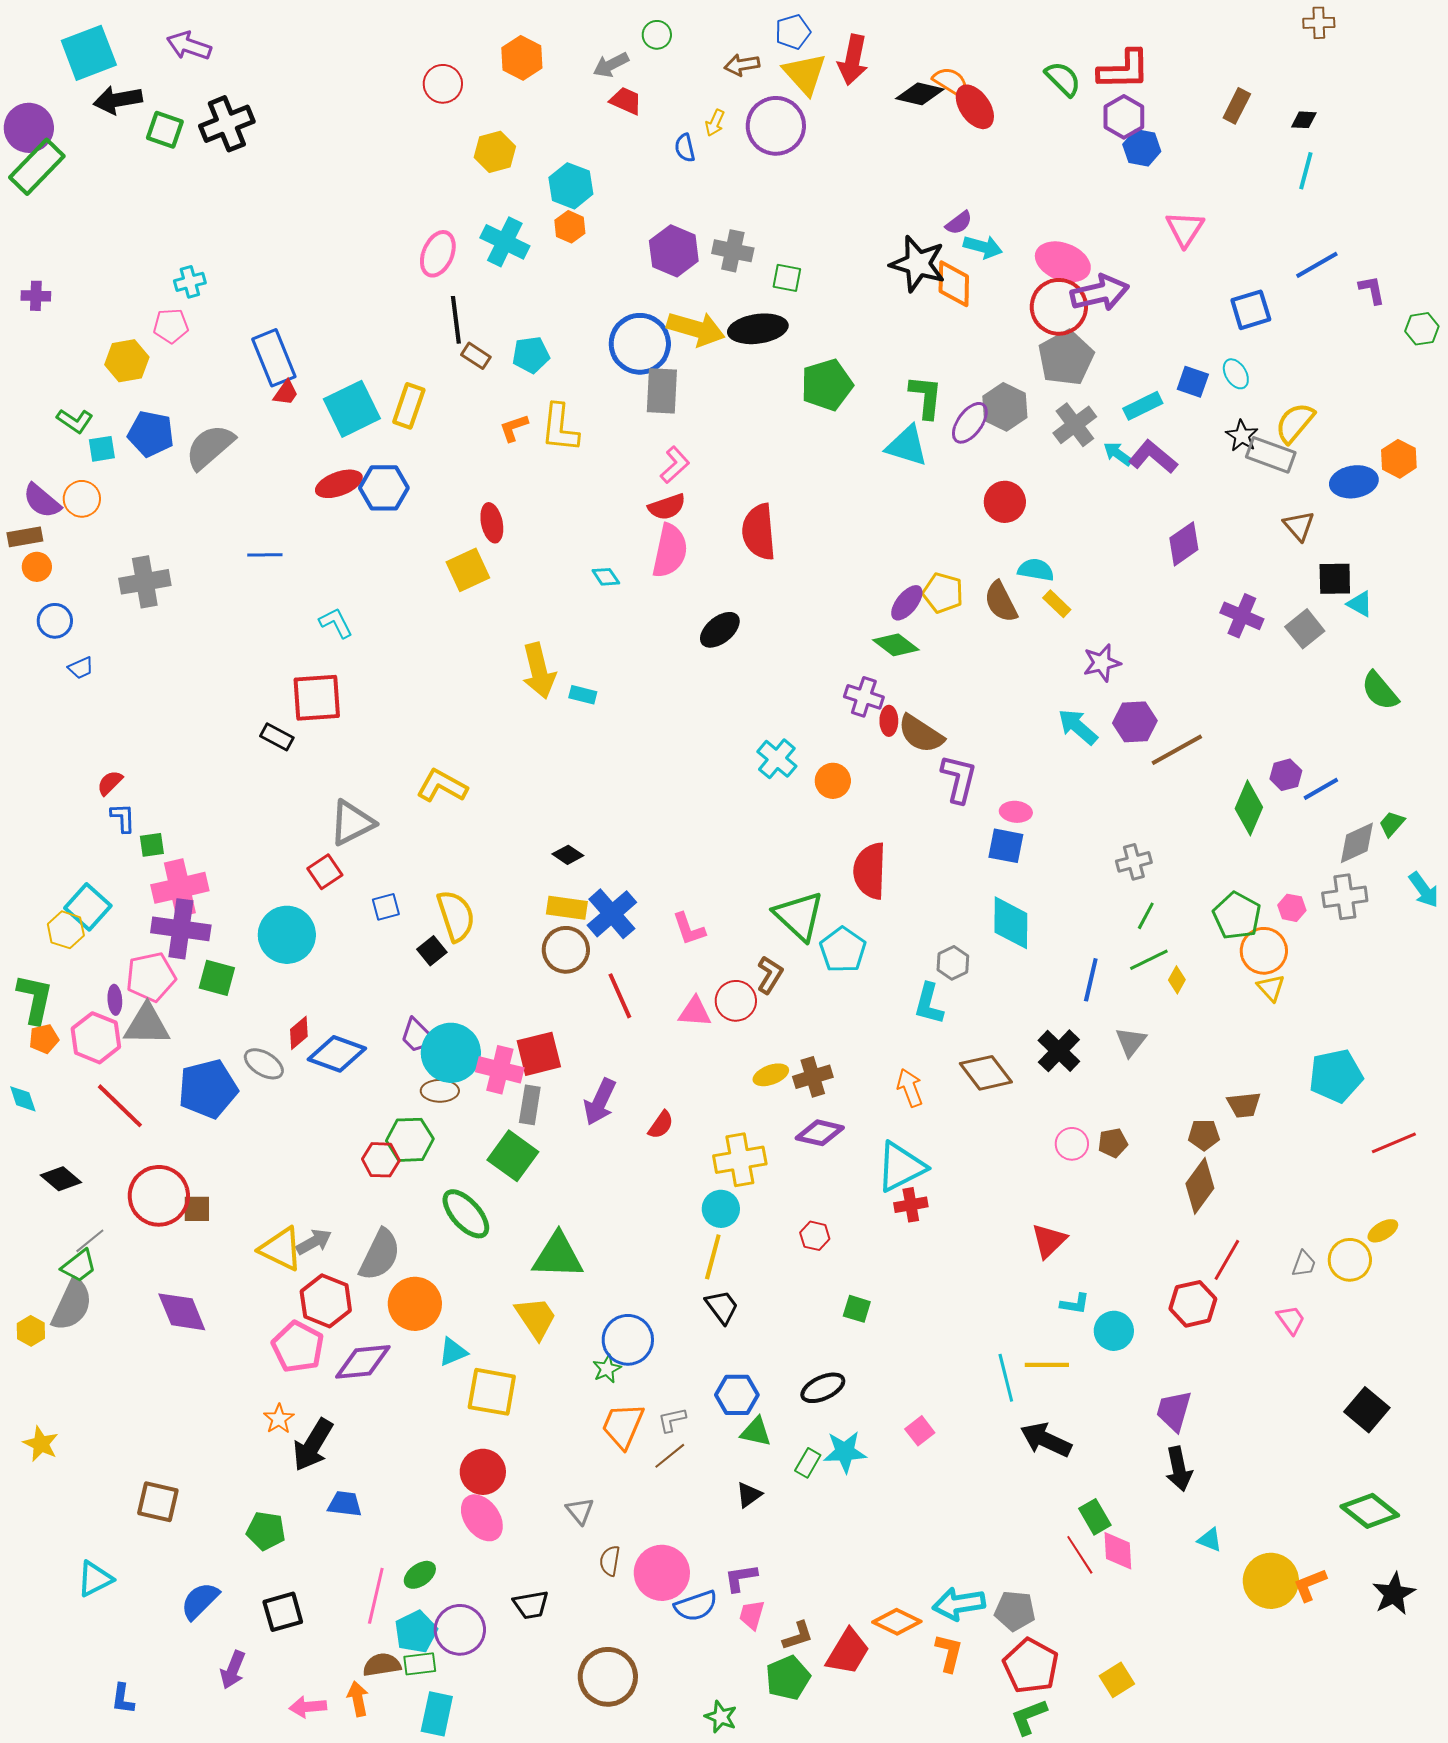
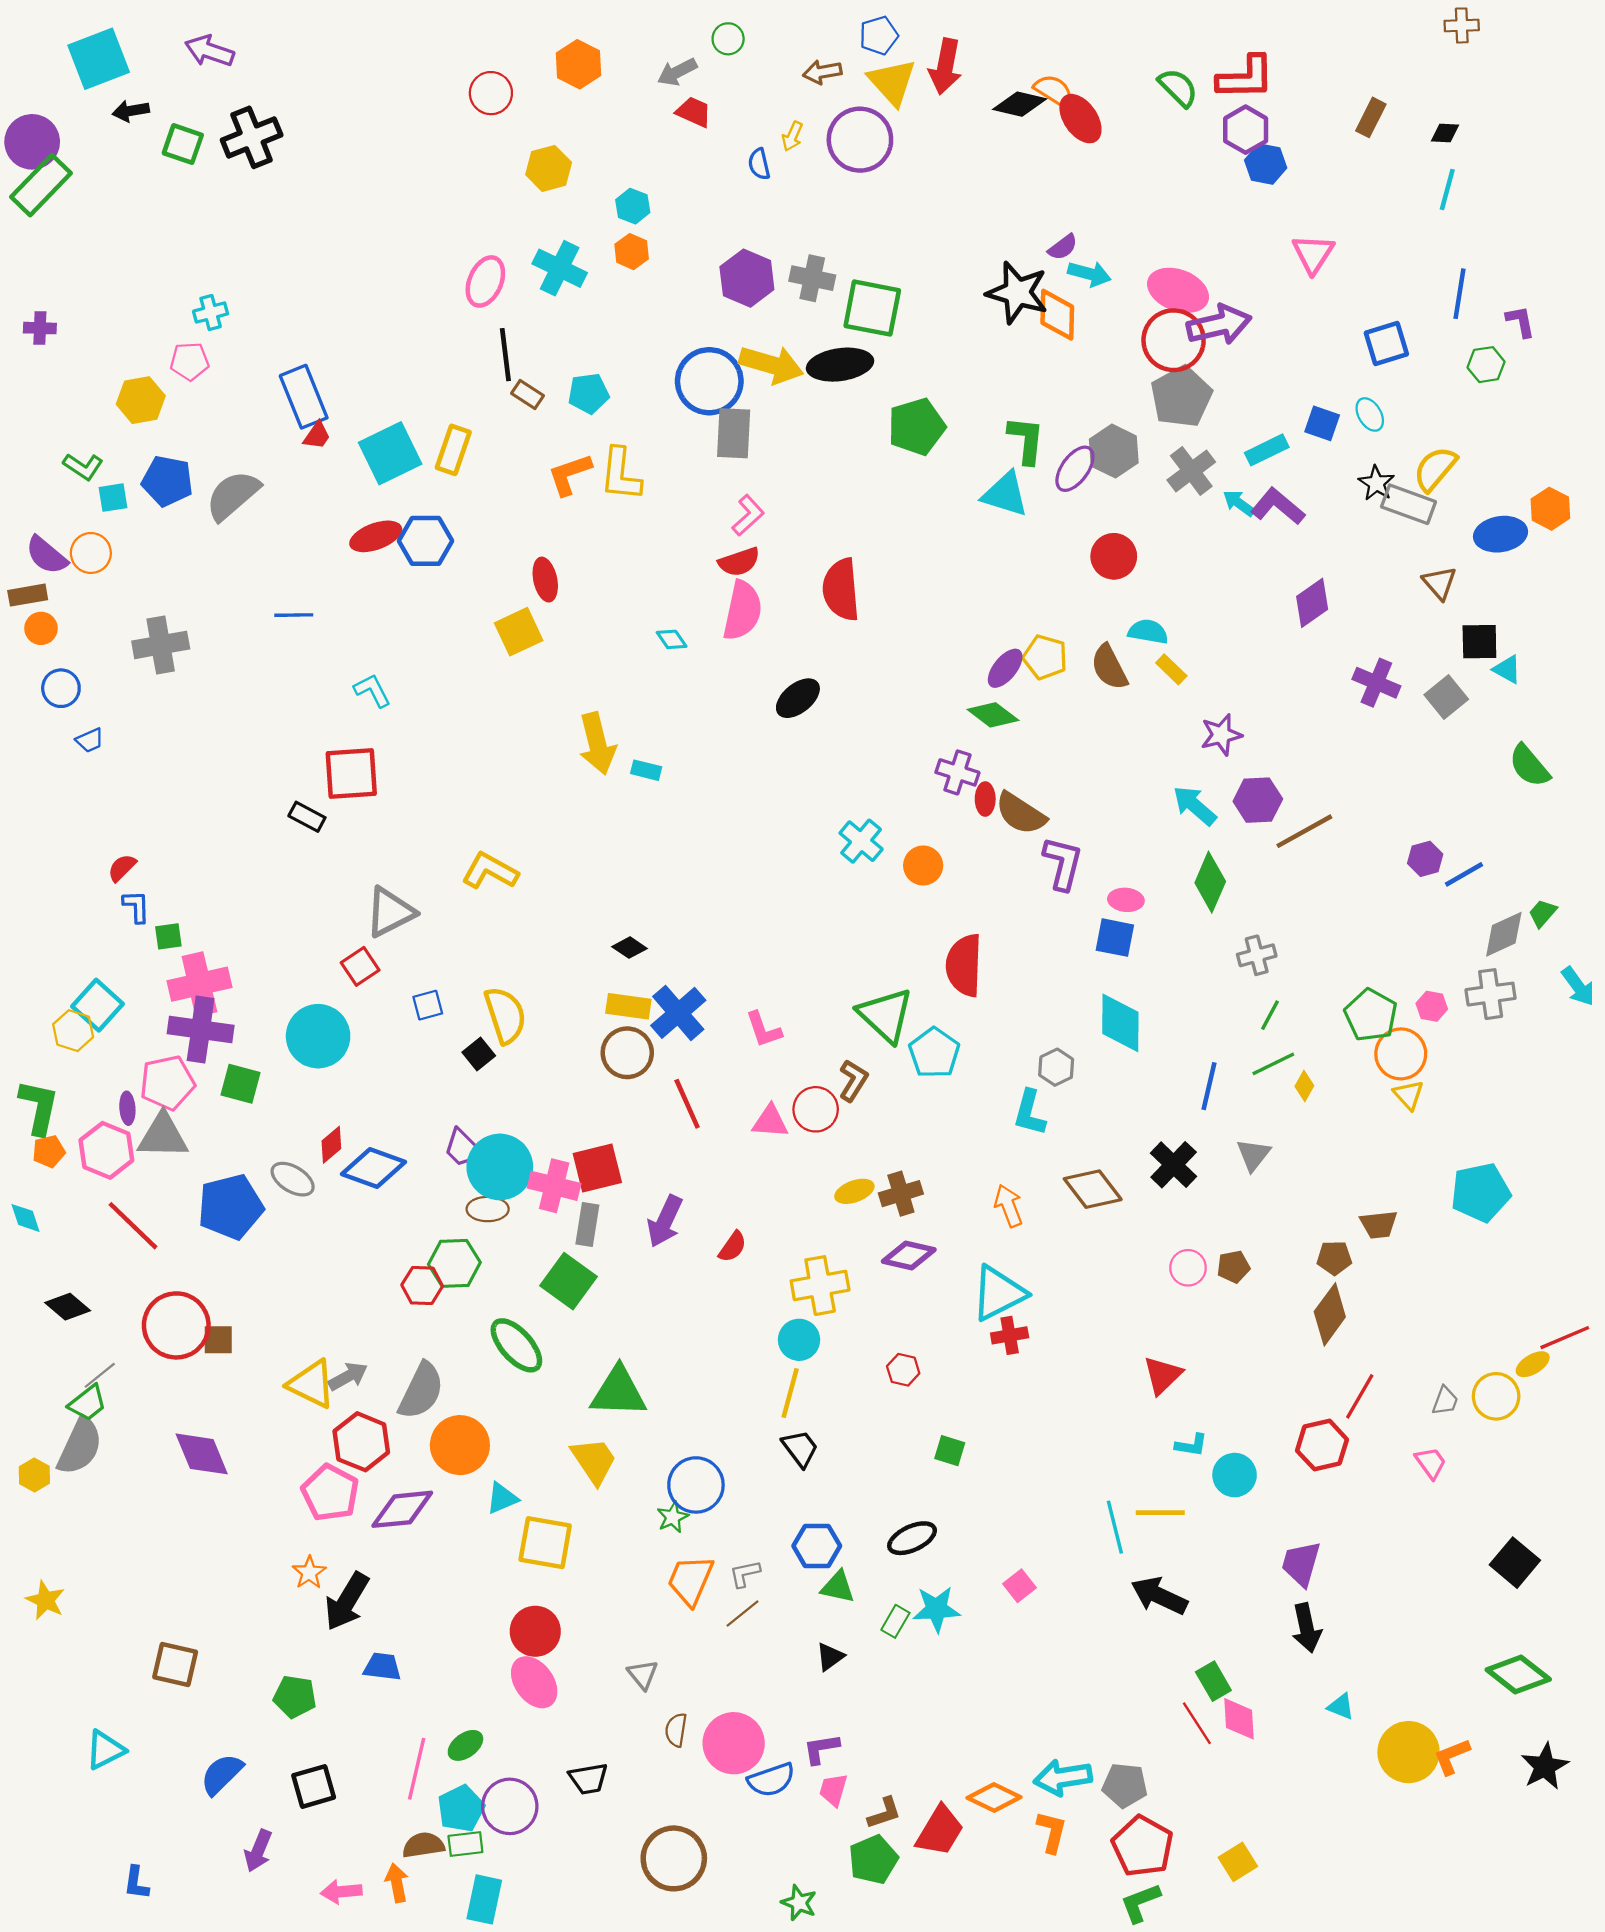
black arrow: (118, 100) -> (131, 111), size x0.7
cyan hexagon: (571, 186) -> (633, 206), size x0.7
blue line: (1317, 265) -> (1459, 294), turned -51
green square: (787, 278) -> (872, 308), size x1.8
green hexagon: (1422, 329) -> (1486, 365), moved
orange L-shape: (514, 428) -> (570, 474), size x1.4
green diamond: (1249, 808) -> (1210, 882), moved
red line: (1394, 1143) -> (1565, 1338), moved

